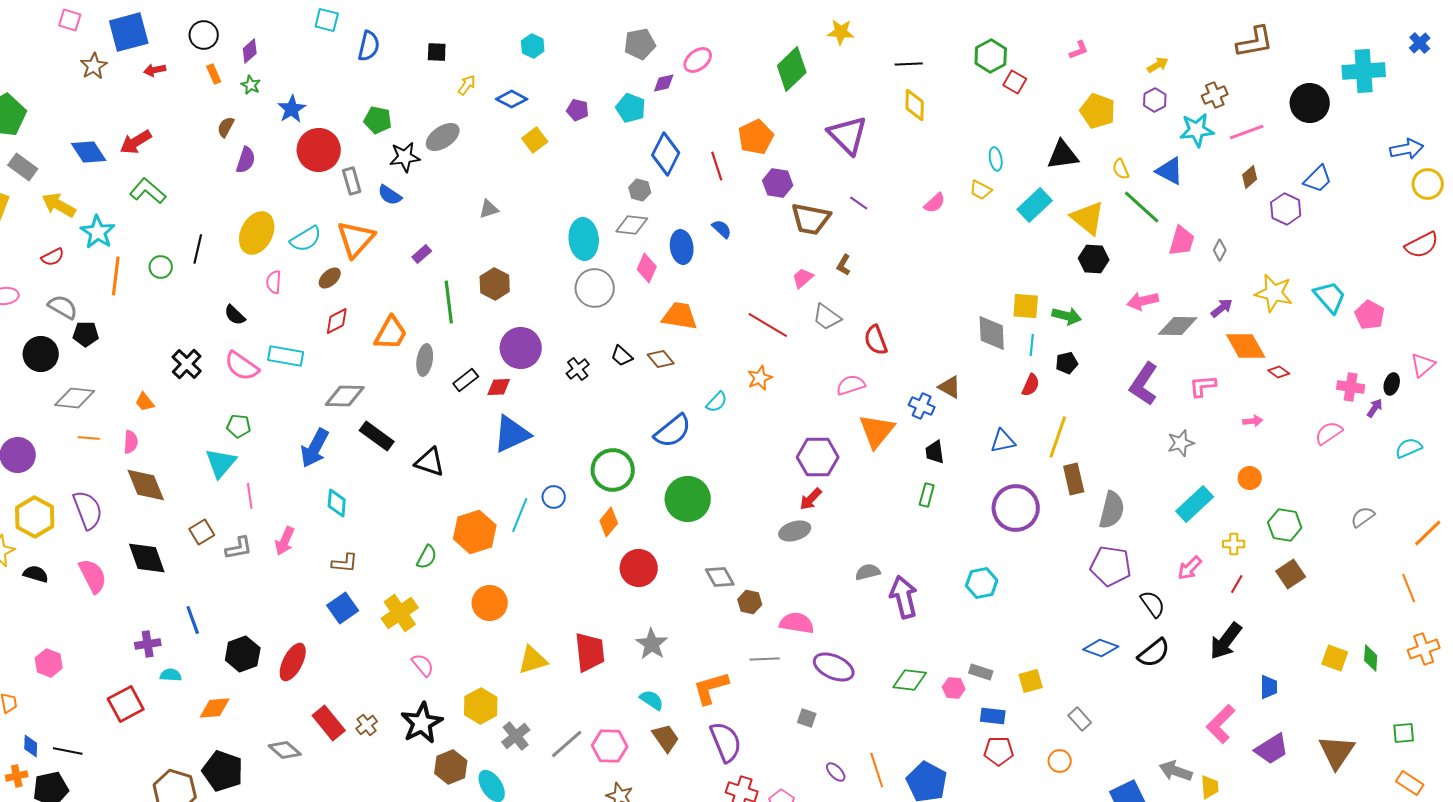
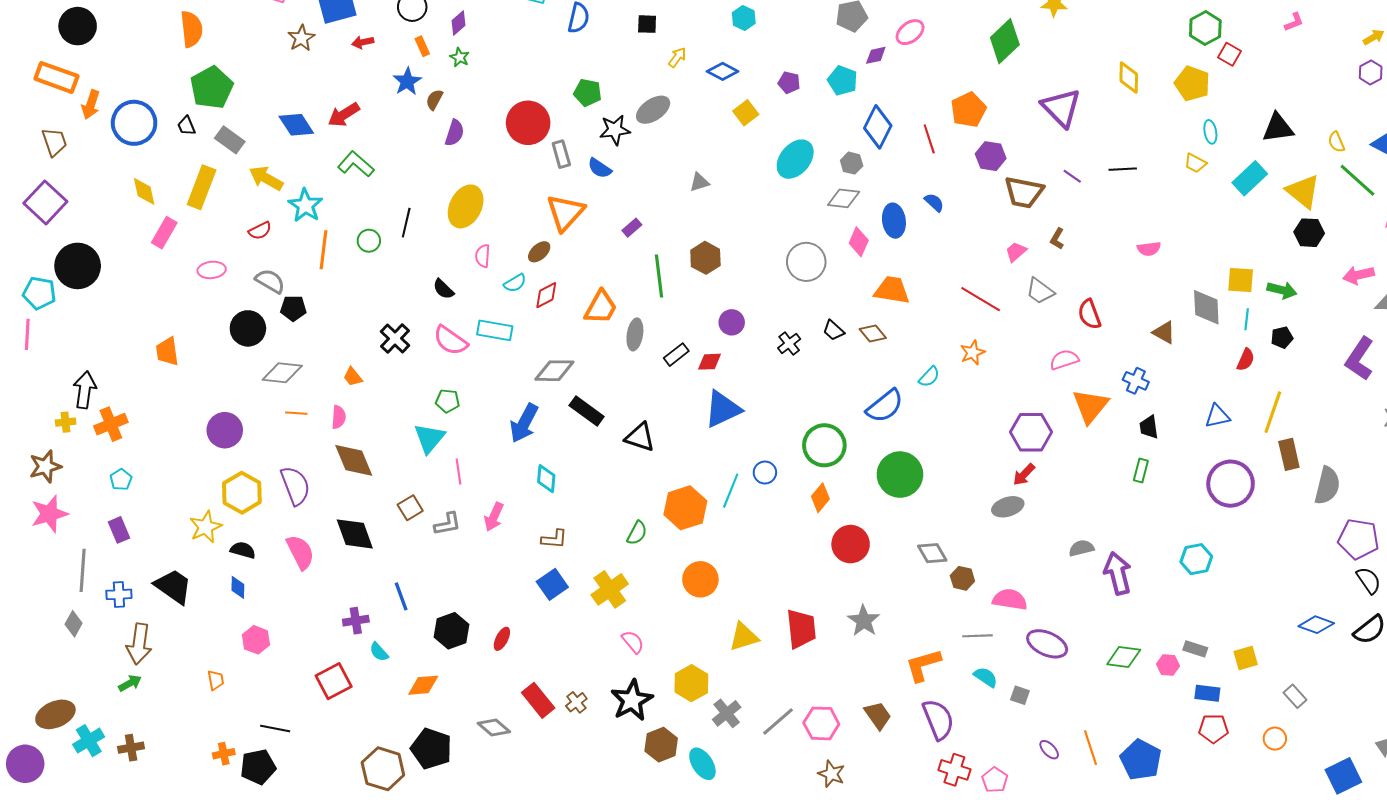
black line: (909, 64) -> (1123, 169), moved
blue star: (292, 109) -> (407, 81), moved
yellow pentagon: (1098, 111) -> (1192, 84), moved
pink semicircle: (935, 203) -> (1149, 249), moved, turned 35
cyan semicircle: (306, 239) -> (515, 283), moved, size x0.7
cyan ellipse: (584, 239) -> (795, 159), moved, turned 45
purple circle: (521, 348) -> (732, 322), size x0.6
brown triangle: (950, 387) -> (1164, 332), moved
purple pentagon: (1111, 566) -> (1359, 539), moved
red ellipse: (293, 662) -> (502, 639), size x0.6
cyan semicircle: (171, 675) -> (379, 652), turned -135
cyan semicircle: (652, 700) -> (986, 677), moved
blue diamond: (31, 746) -> (238, 587), moved

